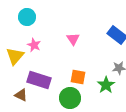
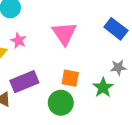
pink triangle: (73, 39) -> (64, 33), size x1.6
purple rectangle: (39, 80) -> (24, 82), turned -40

